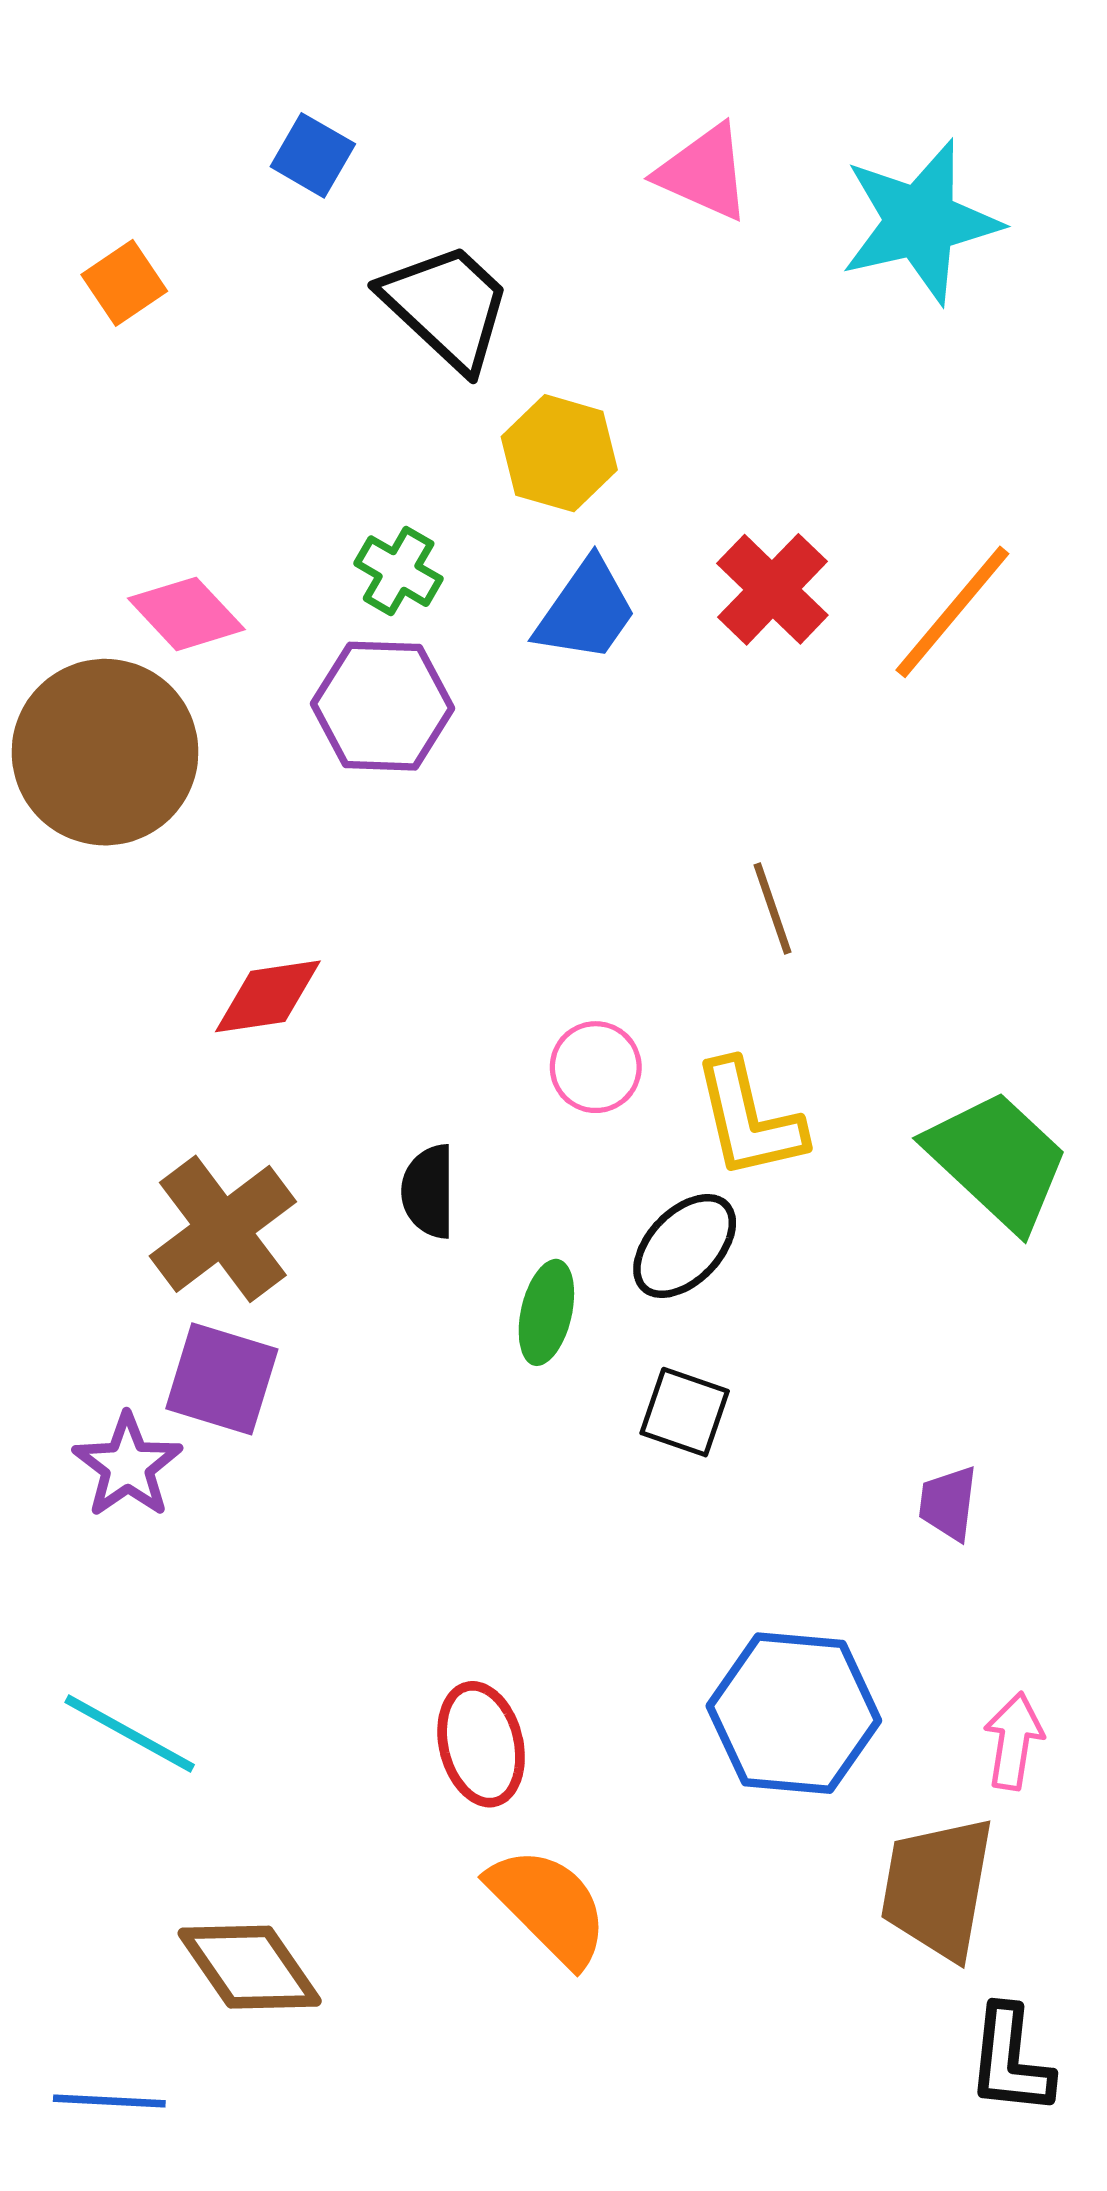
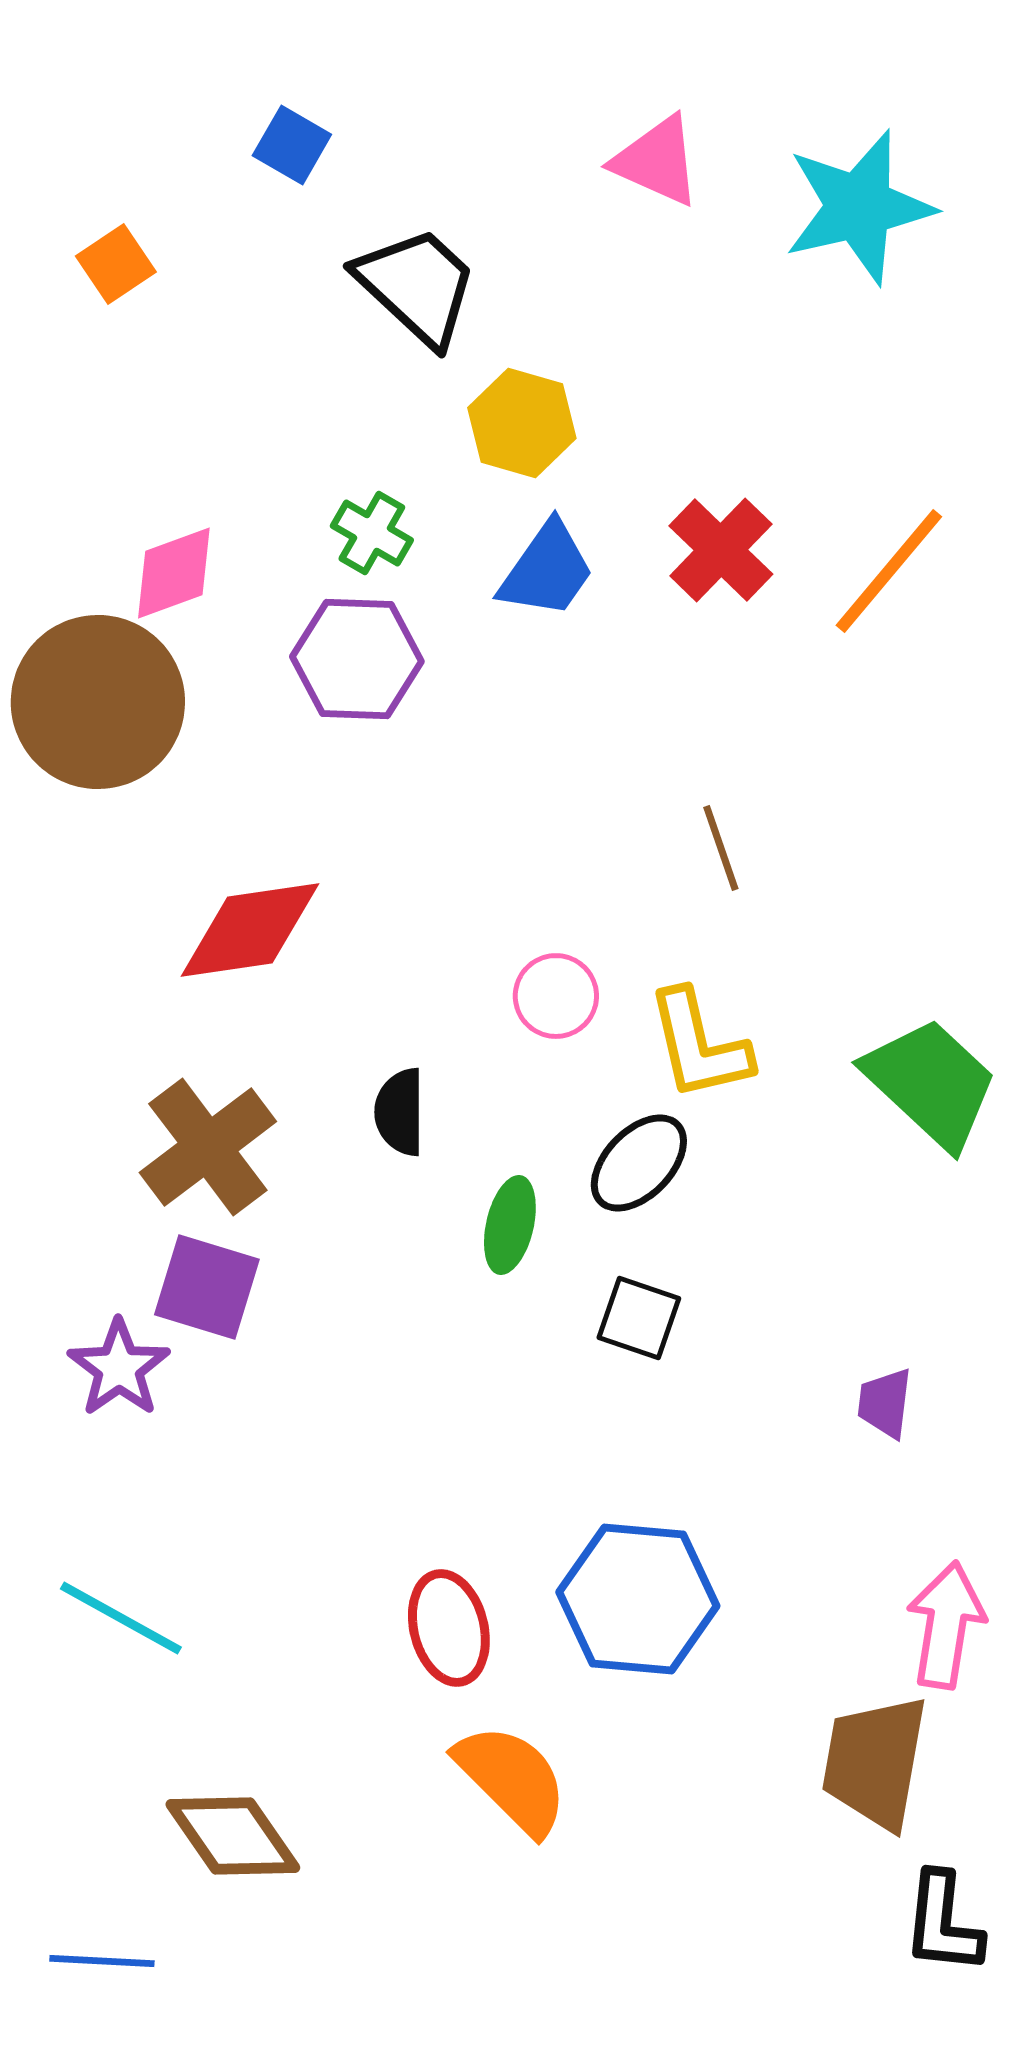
pink diamond: (186, 614) -> (174, 573), turned -67
red diamond: (268, 996) -> (250, 930), size x1.4
blue hexagon: (794, 1713) -> (638, 1599), moved
pink arrow: (1014, 1741) -> (946, 1625), size x1.4

